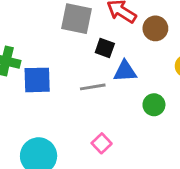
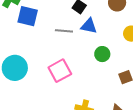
pink square: (102, 143) -> (60, 71), size x1.6

